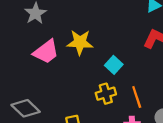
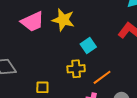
orange line: (137, 97) -> (102, 77), turned 60

